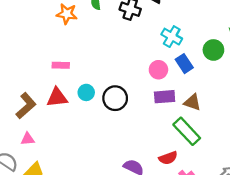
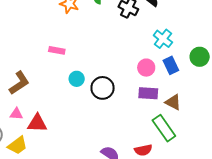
red triangle: (57, 97) -> (37, 123), moved

